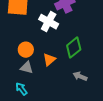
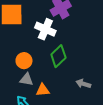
green diamond: (74, 47) -> (58, 56), moved
orange triangle: (49, 60) -> (43, 90), moved, turned 40

